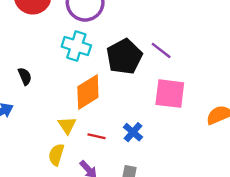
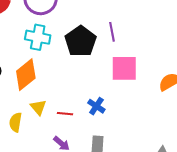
purple line: (161, 50) -> (112, 32), turned 48
orange diamond: (88, 92) -> (26, 75), moved
yellow semicircle: (56, 155) -> (16, 122), moved

